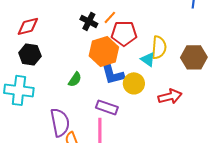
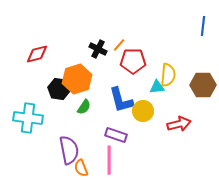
orange hexagon: (104, 51) -> (77, 79), moved
black hexagon: (30, 54) -> (59, 89), moved
cyan triangle: (148, 59) -> (157, 87), turned -42

